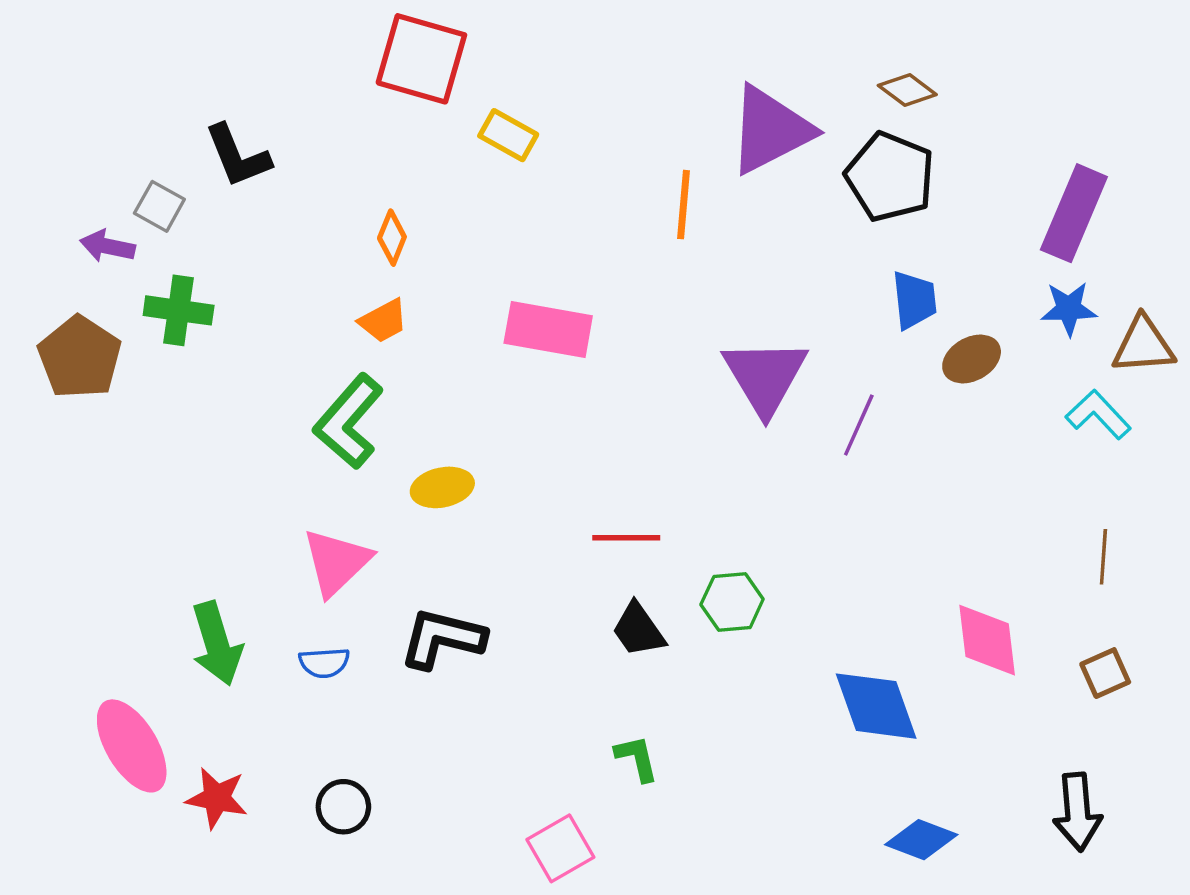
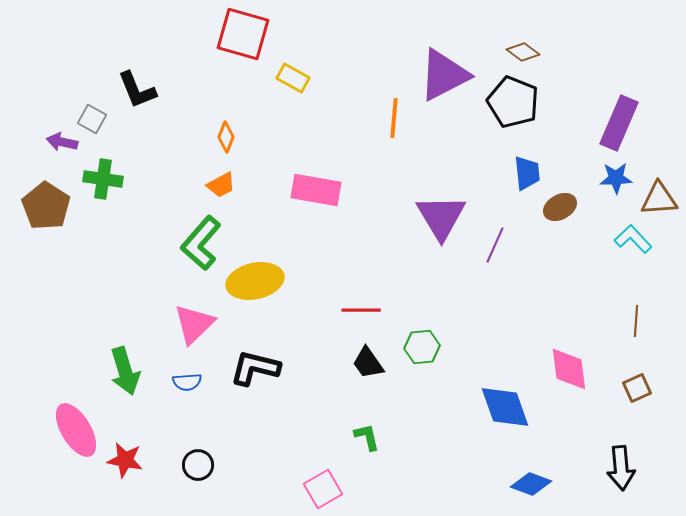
yellow ellipse: (442, 487) -> (255, 281), size x1.6

